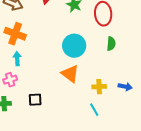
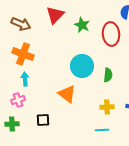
green semicircle: (111, 44) -> (108, 75), moved
orange triangle: (70, 74) -> (67, 94), moved
cyan line: (94, 110) -> (102, 130), turned -64

